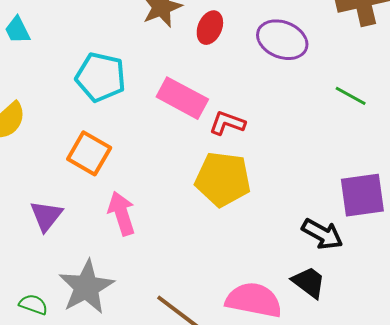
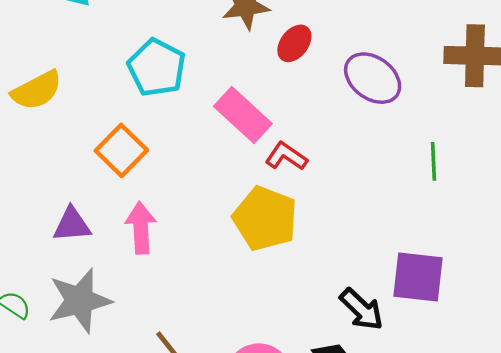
green line: (351, 96) -> (434, 161), turned 44
purple triangle: (46, 216) -> (72, 225), moved, turned 33

